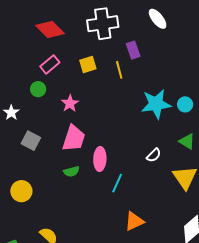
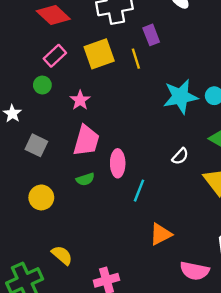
yellow square: (88, 64) -> (99, 54), size x1.5
yellow circle: (21, 191) -> (41, 197), moved

